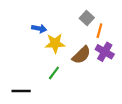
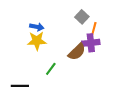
yellow star: (55, 43) -> (37, 41), moved
purple cross: (105, 52) -> (91, 43), moved, turned -36

